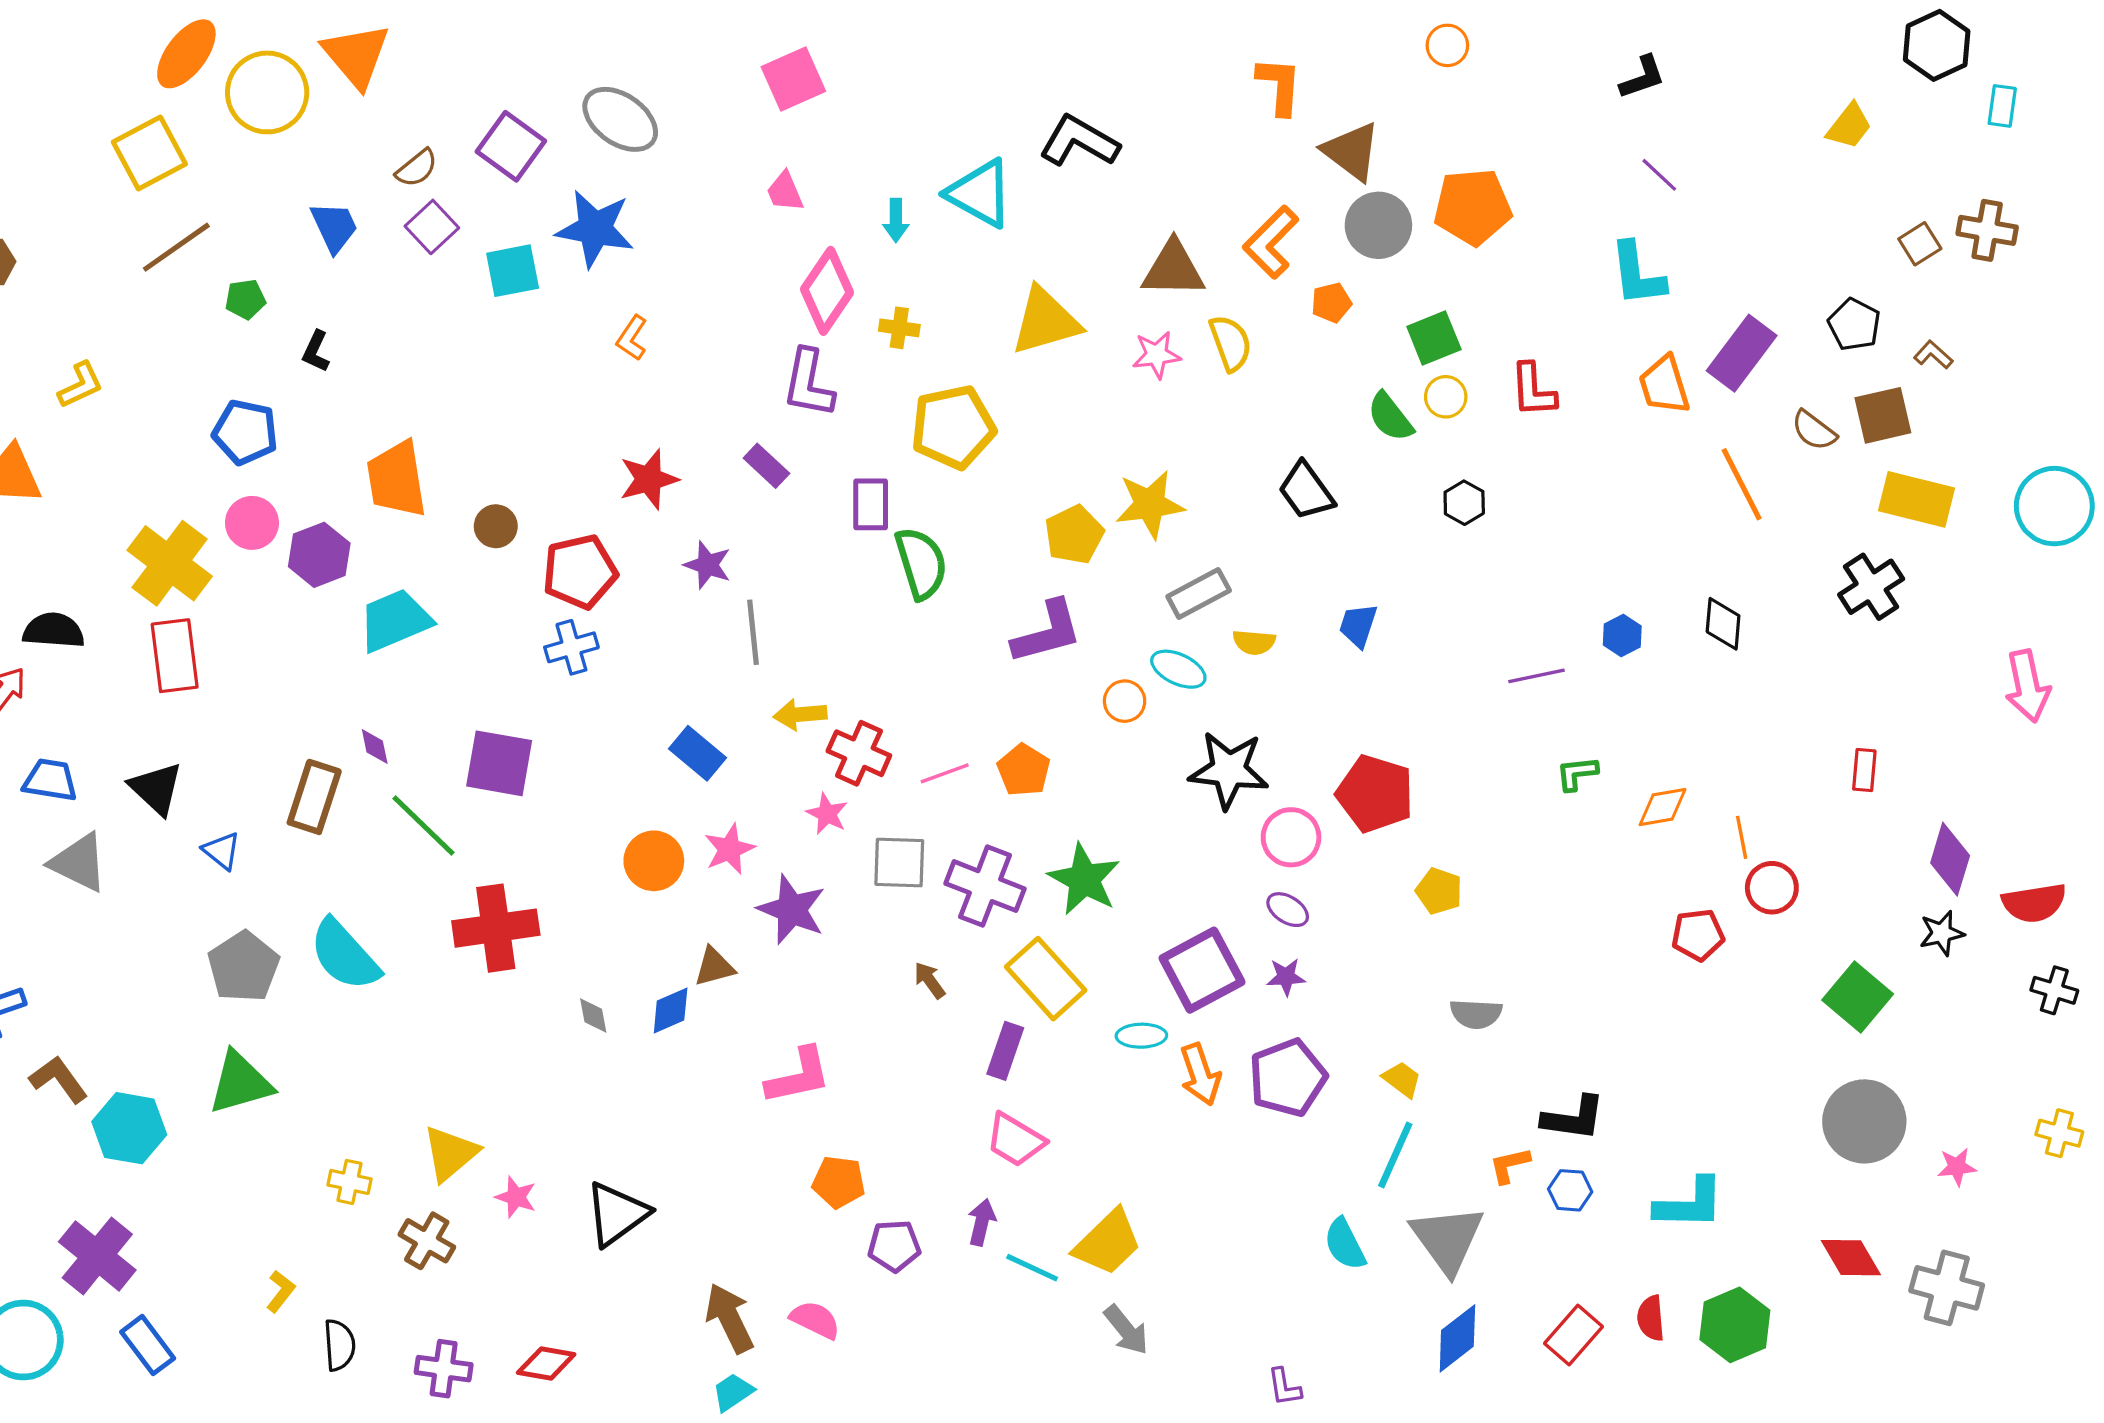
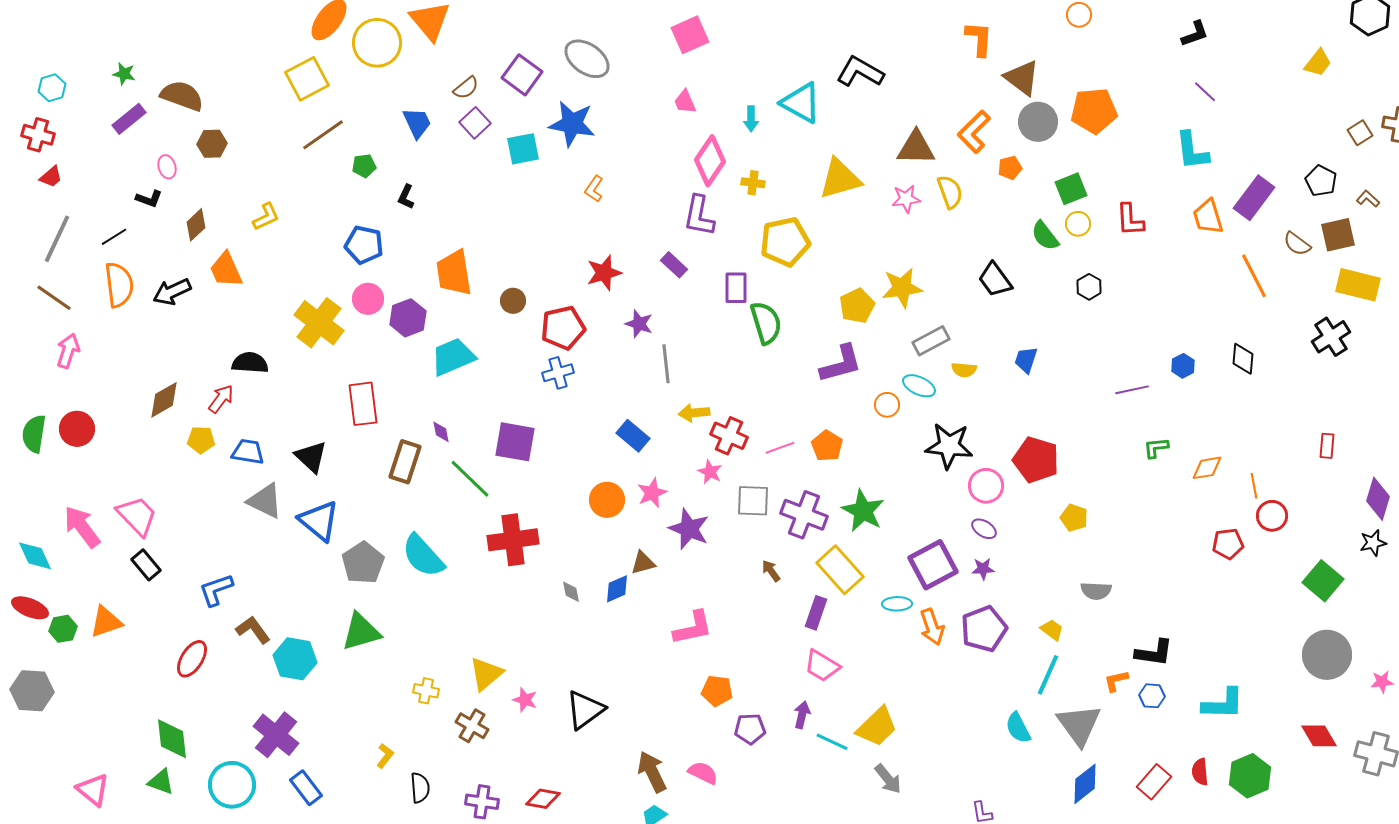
red rectangle: (175, 656) -> (363, 404), moved
blue triangle: (222, 851) -> (319, 521), moved, size x1.8

